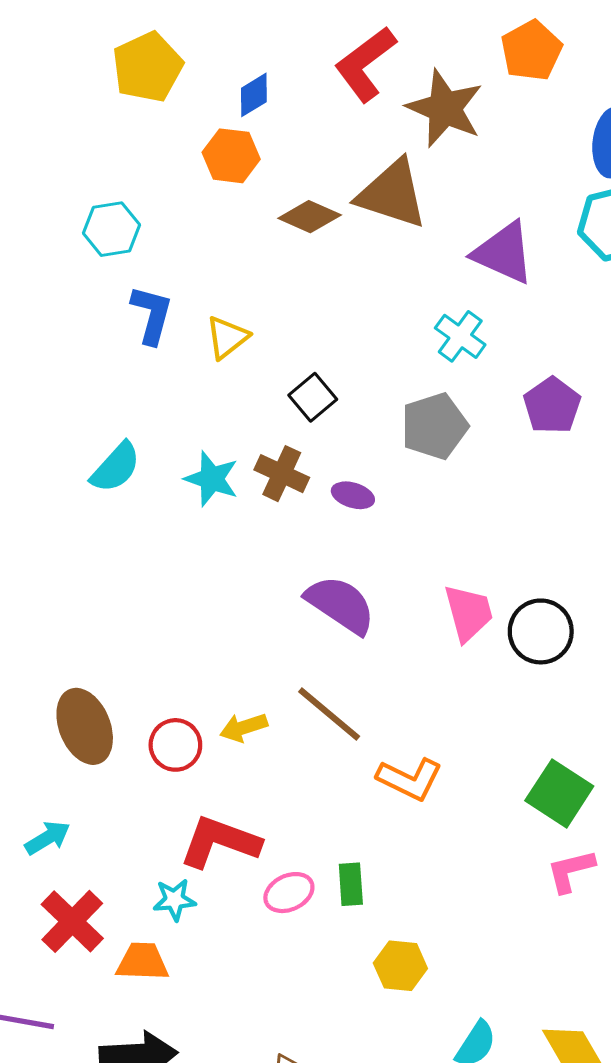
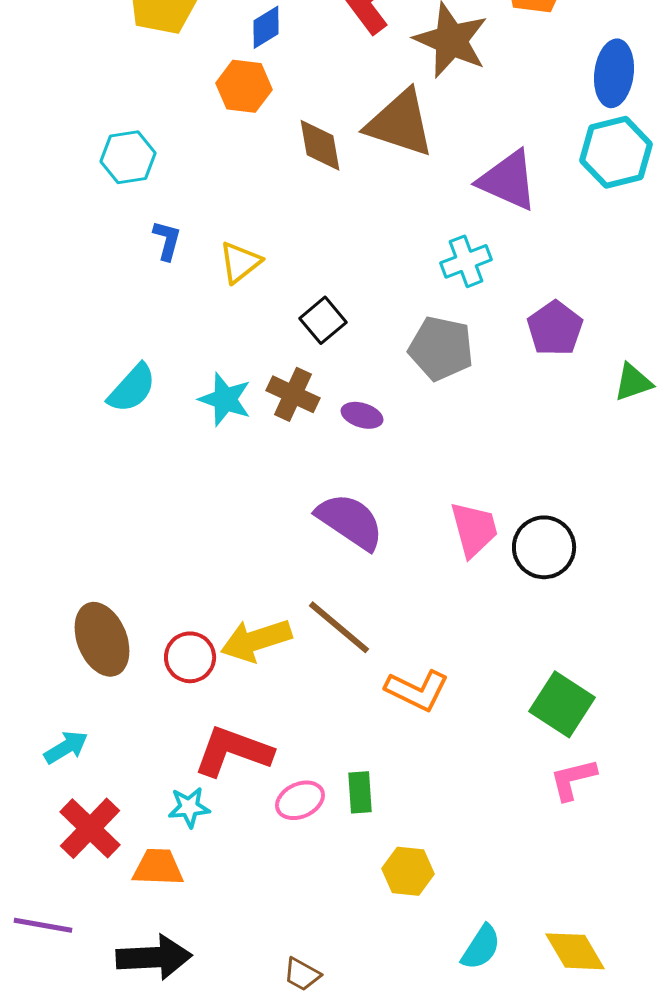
brown diamond: (310, 217) -> (320, 145), turned 56
blue L-shape: (152, 315) -> (167, 240), size x0.7
cyan cross: (460, 336) -> (466, 261), turned 33
gray pentagon: (434, 426) -> (441, 348), turned 30
yellow arrow: (244, 727) -> (256, 640), size x1.5

